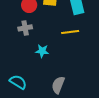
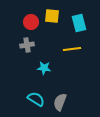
cyan semicircle: (18, 82) -> (36, 99), moved

